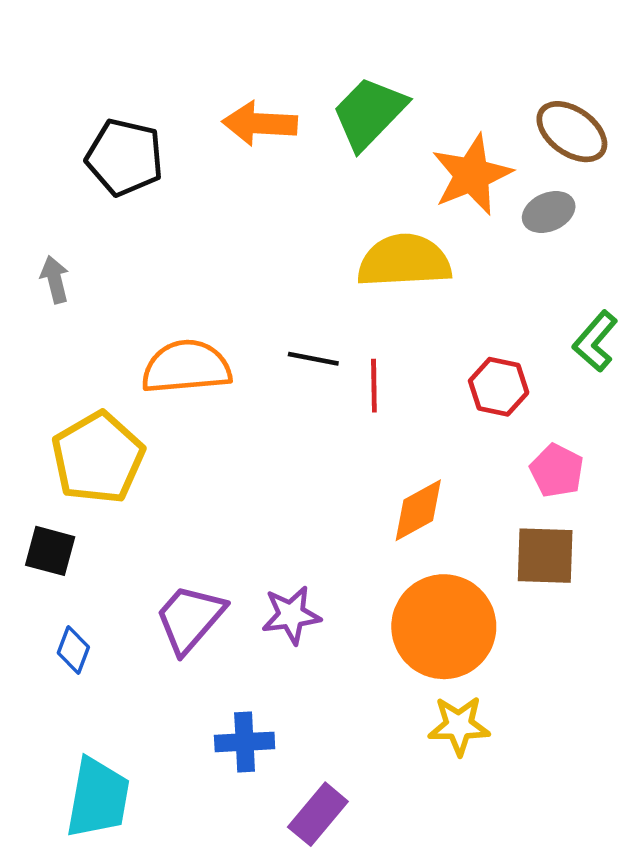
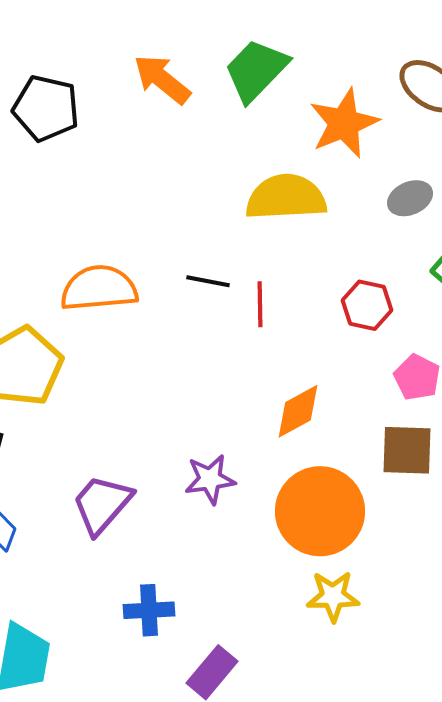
orange arrow: (260, 123) -> (162, 79), turned 36
gray ellipse: (549, 212) -> (410, 198), moved
purple star: (291, 615) -> (210, 479), moved

